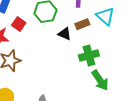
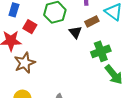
black triangle: (65, 34) -> (75, 32), turned 32

